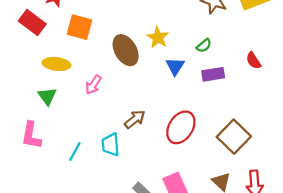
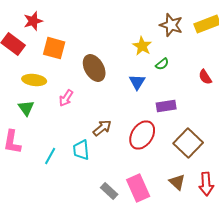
yellow star: (158, 37) -> (142, 46), moved
purple rectangle: (213, 74) -> (166, 106), moved

